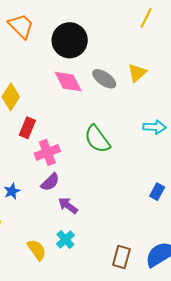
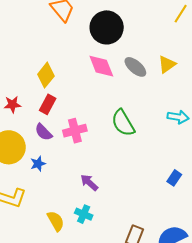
red rectangle: (27, 128) -> (48, 104), moved
purple semicircle: (50, 182) -> (44, 132), moved, turned 84
cyan cross: (65, 239) -> (84, 214), turned -30

